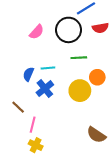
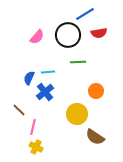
orange circle: (97, 77) -> (96, 91), moved
yellow circle: (80, 91) -> (77, 114), moved

